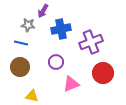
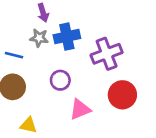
purple arrow: (43, 11) -> (43, 13), turned -48
gray star: (28, 25) -> (39, 38), moved

